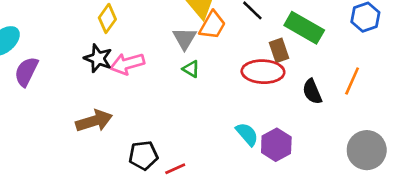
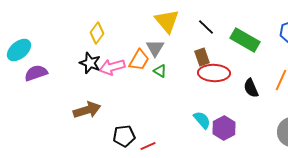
orange trapezoid: (212, 25) -> (139, 60), moved
brown rectangle: (279, 50) -> (202, 57), moved
purple semicircle: (26, 72) -> (36, 73), turned 45

